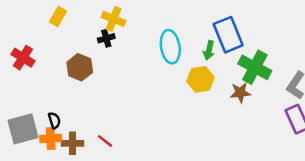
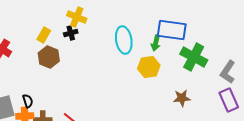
yellow rectangle: (58, 17) -> (44, 35), moved
blue rectangle: (228, 35) -> (172, 30), turned -60
brown star: (240, 93) -> (182, 98), moved

